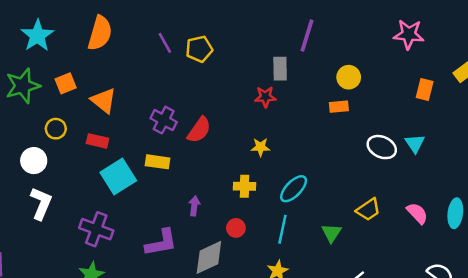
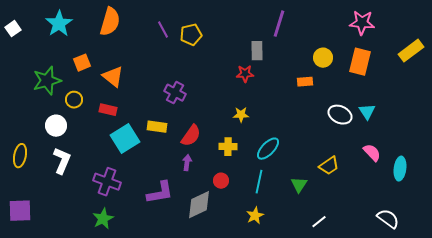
yellow circle: (349, 77) -> (323, 58), moved
green star: (23, 86) -> (47, 81), moved
orange rectangle: (425, 89) -> (360, 62), moved, size x1.5
purple cross: (164, 120) -> (175, 93), moved
red semicircle: (199, 130) -> (191, 136), moved
pink semicircle: (417, 213) -> (372, 153), moved

